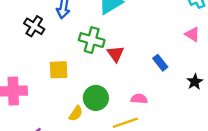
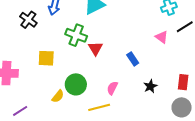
black star: (195, 82) -> (150, 86), moved
pink semicircle: (139, 99) -> (112, 88), turned -72

